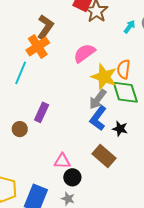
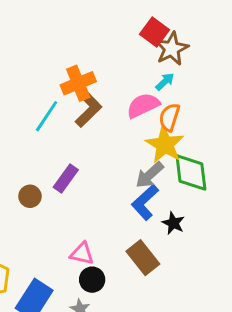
brown L-shape: (45, 27) -> (88, 109), moved
cyan arrow: (130, 27) -> (165, 82), moved
orange semicircle: (124, 69) -> (169, 117), moved

